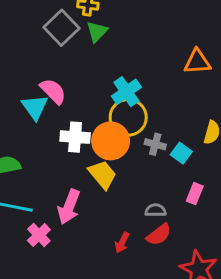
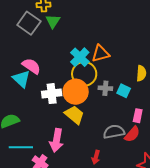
orange triangle: (197, 62) -> (101, 53), moved
gray semicircle: (156, 210) -> (114, 132), size x1.5
red semicircle: (159, 235) -> (132, 134), moved

